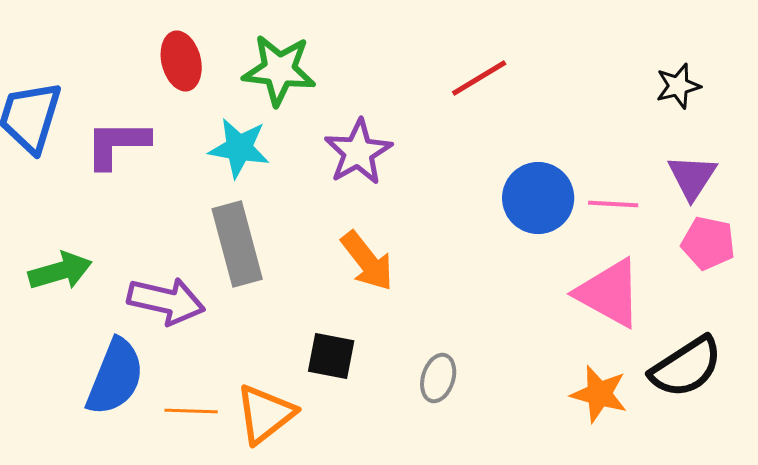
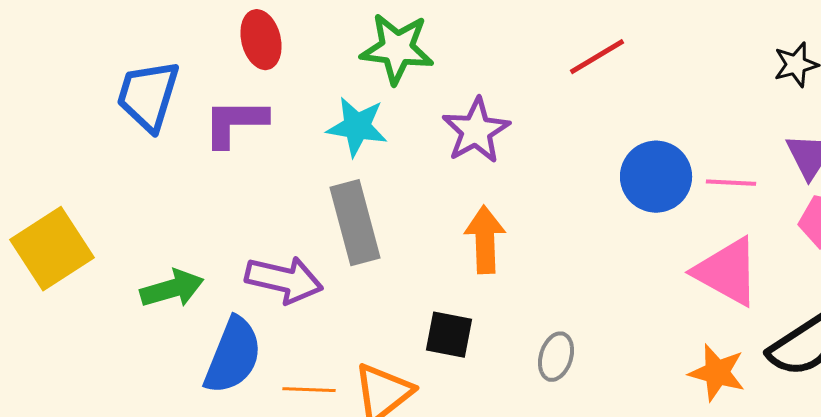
red ellipse: (181, 61) -> (261, 40), moved
orange arrow: (367, 261) -> (485, 240), turned -144
green arrow: (60, 271) -> (172, 289), moved

